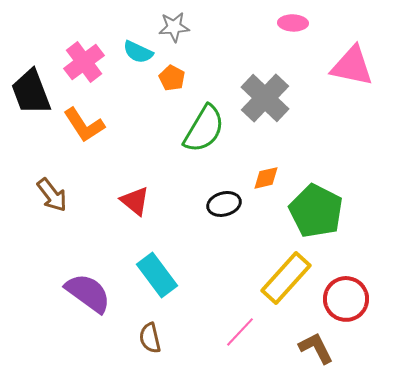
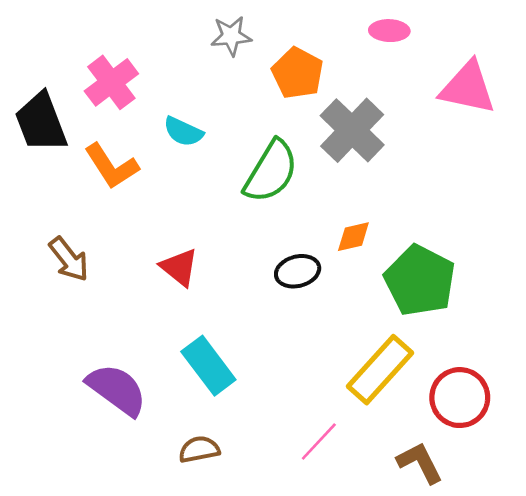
cyan semicircle: (138, 52) -> (183, 132), moved
orange pentagon: (172, 78) -> (298, 73), moved, size x1.5
brown semicircle: (150, 338) -> (199, 449), turned 92

